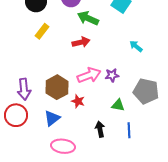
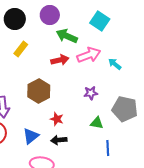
pink arrow: (89, 75) -> (89, 55), moved
brown hexagon: (57, 87) -> (39, 91), moved
black arrow: (100, 129) -> (59, 140), moved, turned -84

